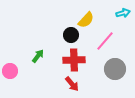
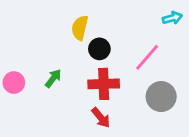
yellow semicircle: (86, 20) -> (80, 28), moved, turned 150
pink circle: (10, 71) -> (14, 83), moved

